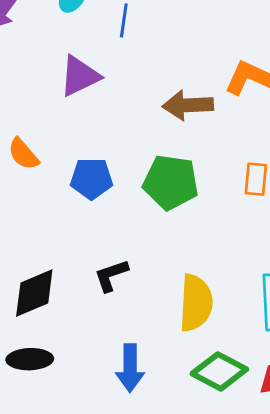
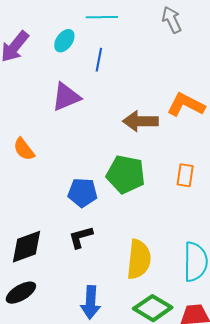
blue pentagon: (92, 179) -> (82, 193), moved
black ellipse: (30, 359) -> (21, 293), turned -32

